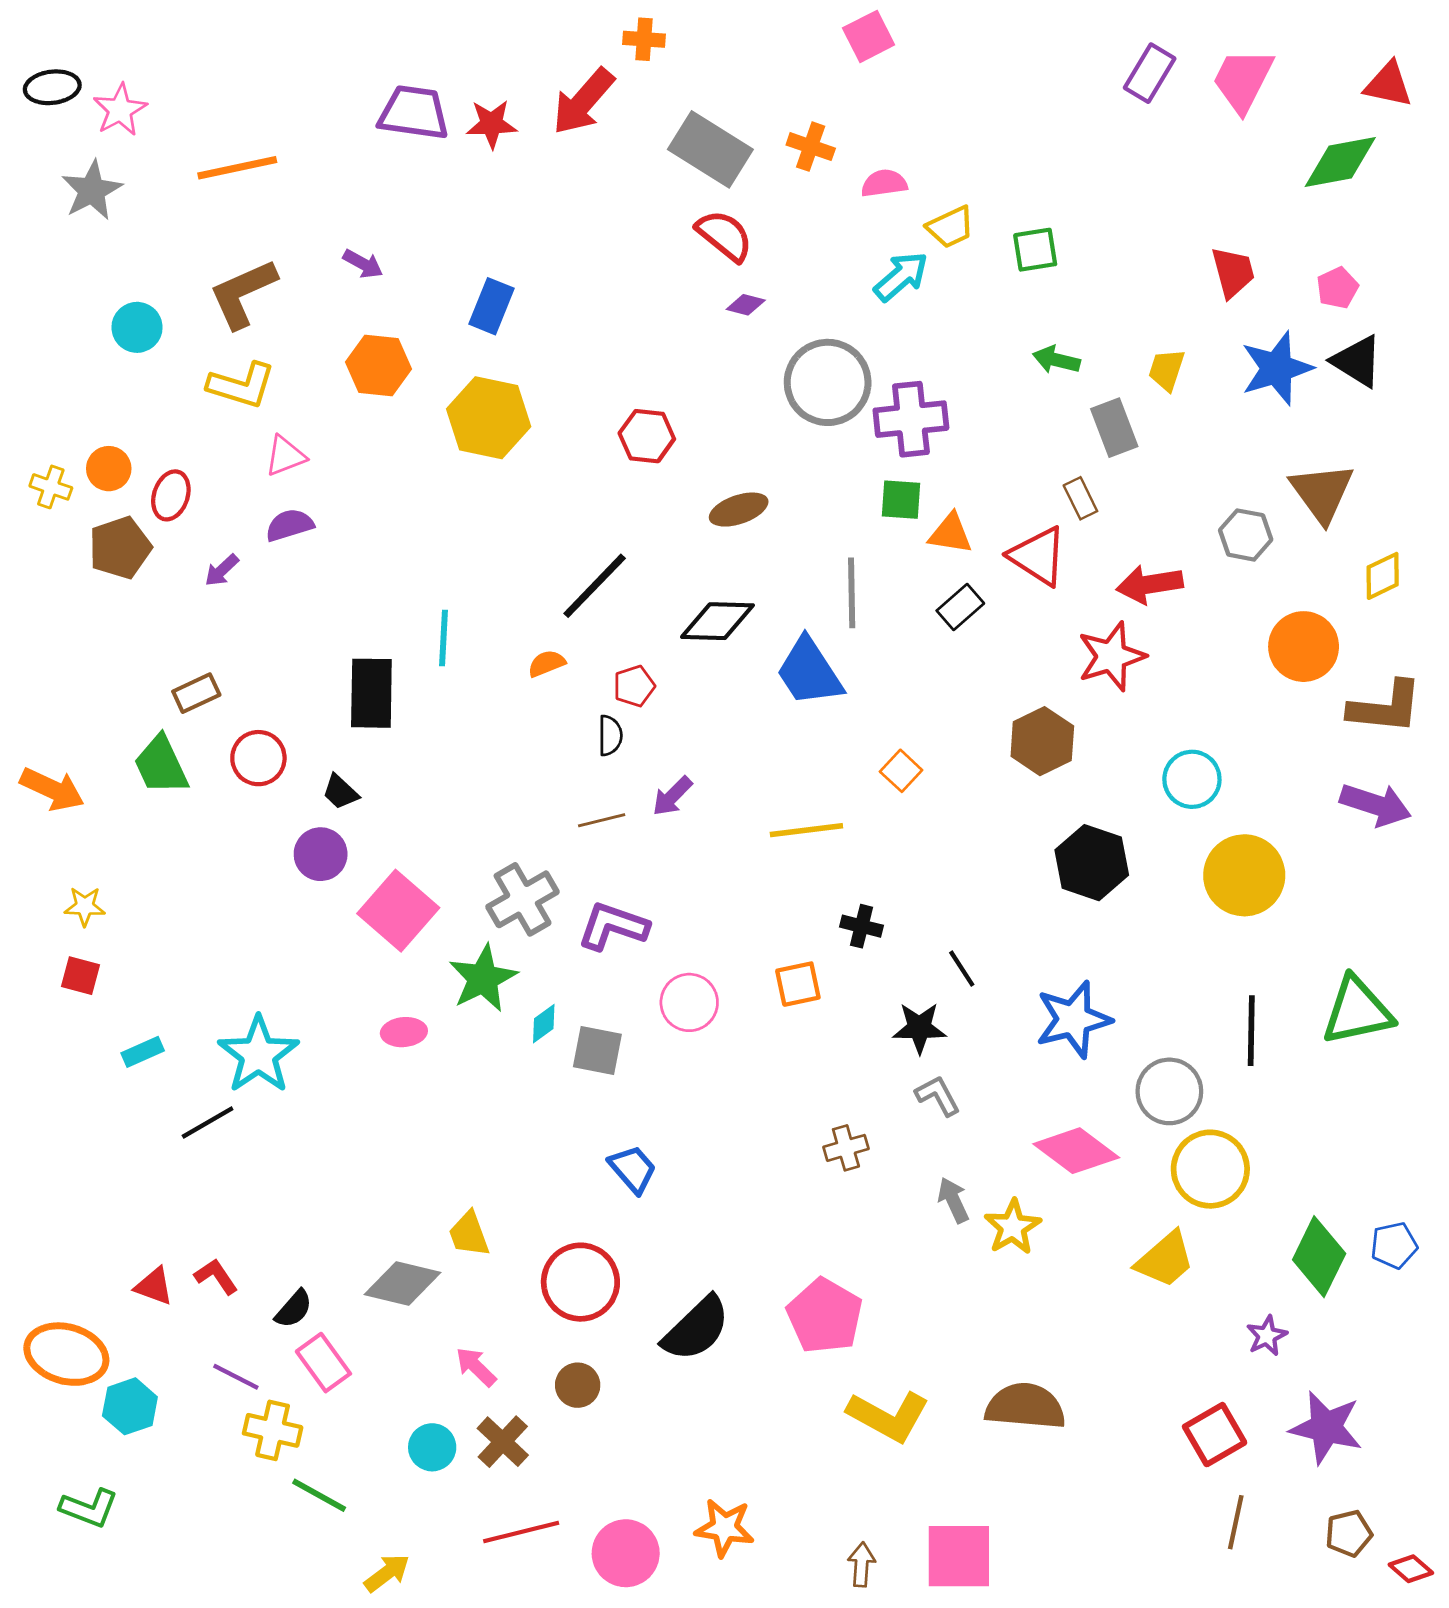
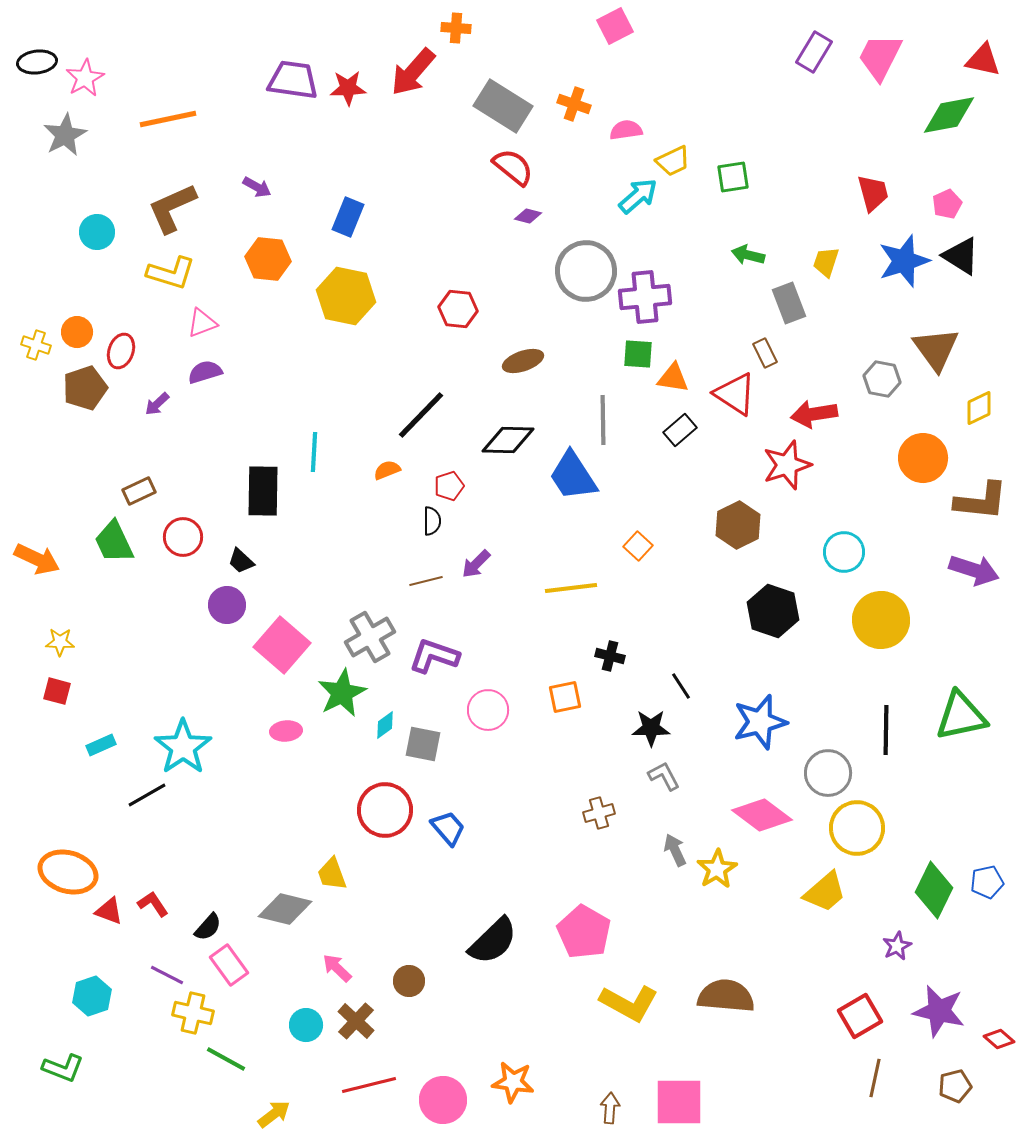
red circle: (580, 1282) -> (385, 810), moved
orange ellipse: (66, 1354) -> (68, 872), moved
red diamond: (1411, 1569) -> (999, 1039), moved

